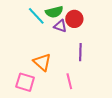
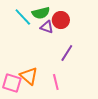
purple line: (80, 52) -> (67, 53), turned 30
orange triangle: (42, 62) -> (29, 76), moved

